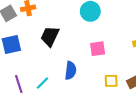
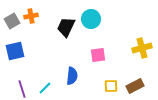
black trapezoid: (50, 36) -> (66, 27), moved

